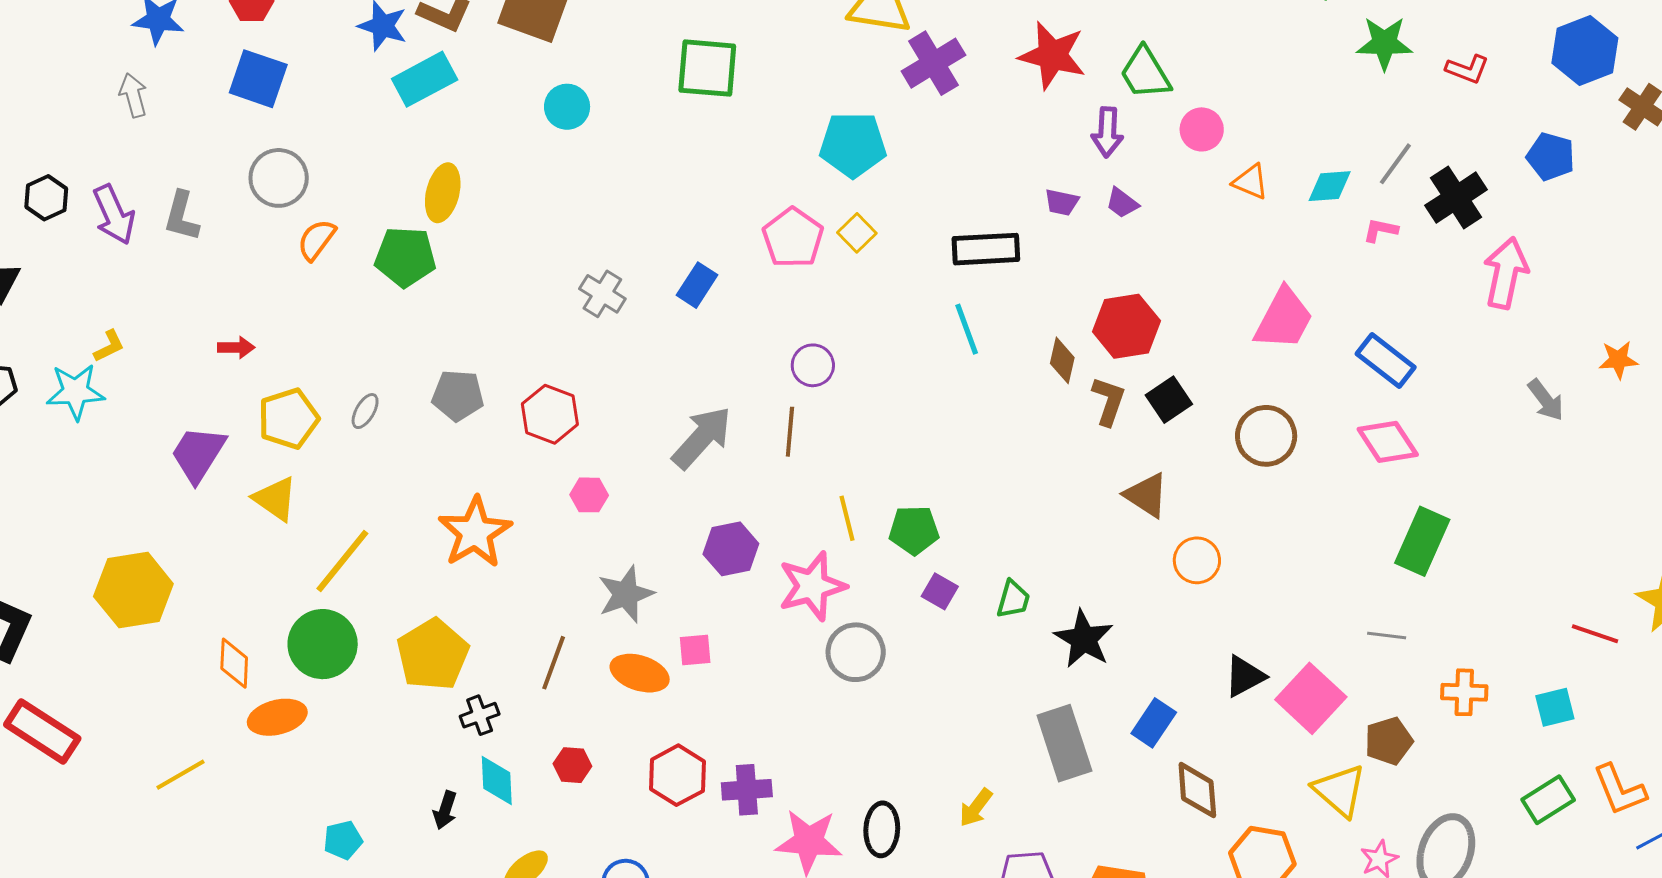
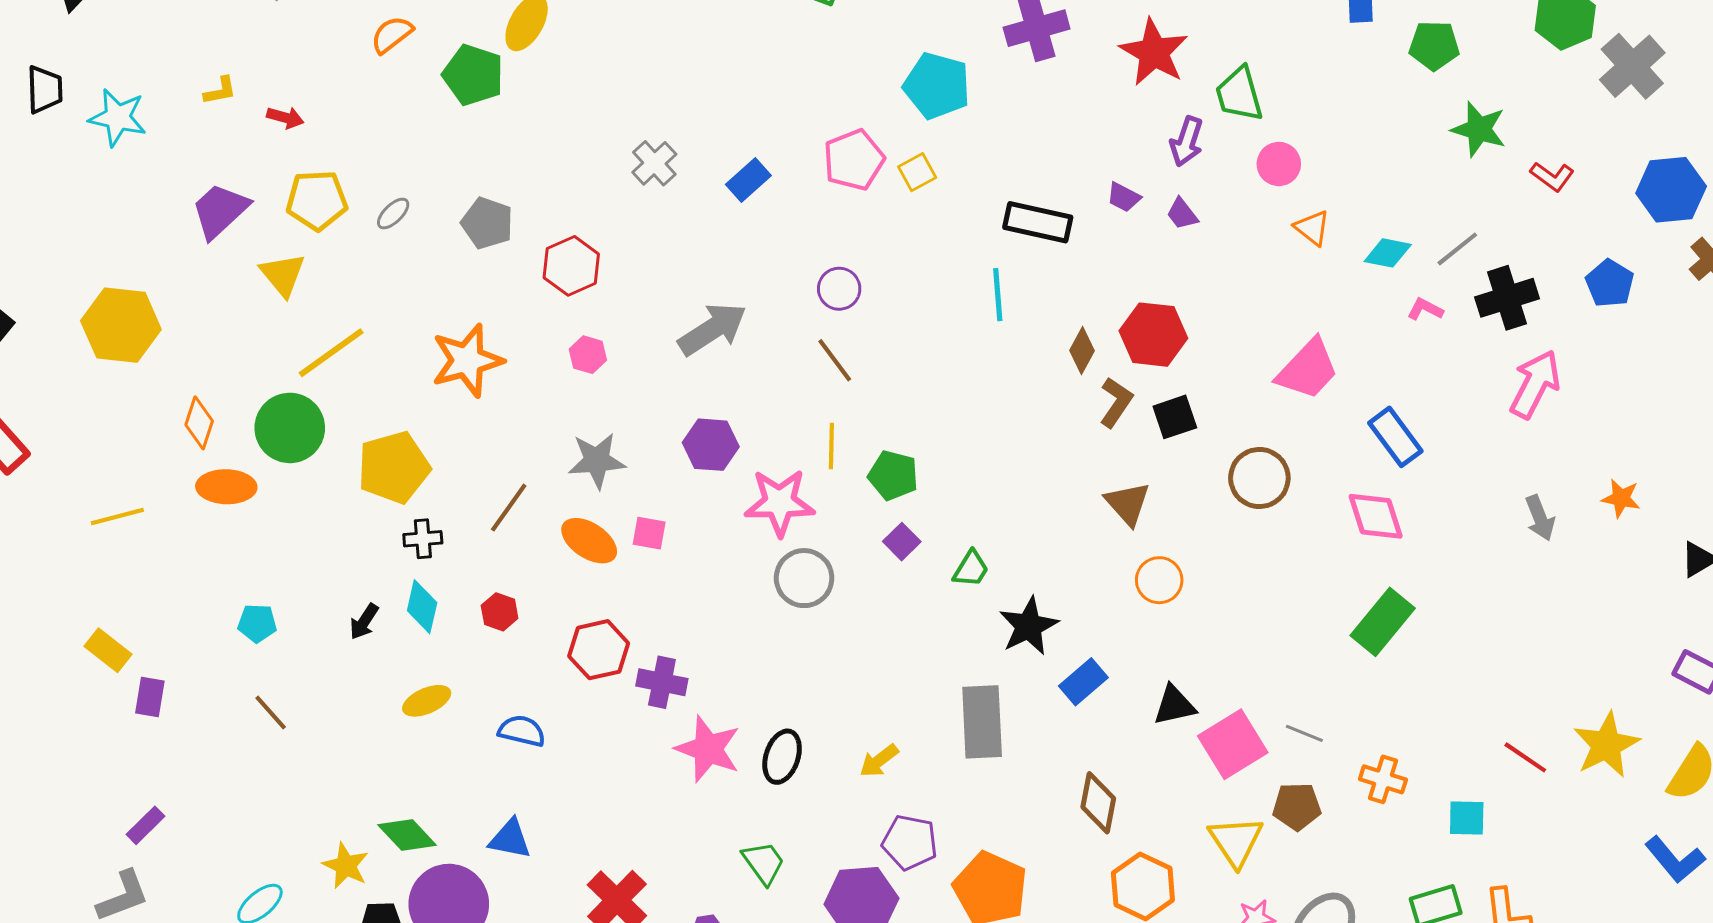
yellow L-shape: (109, 346) -> (220, 91), moved
brown line: (790, 432) -> (835, 360), moved, turned -57
gray line: (1387, 635) -> (1304, 733), moved
blue rectangle: (1154, 723) -> (1083, 682), moved

